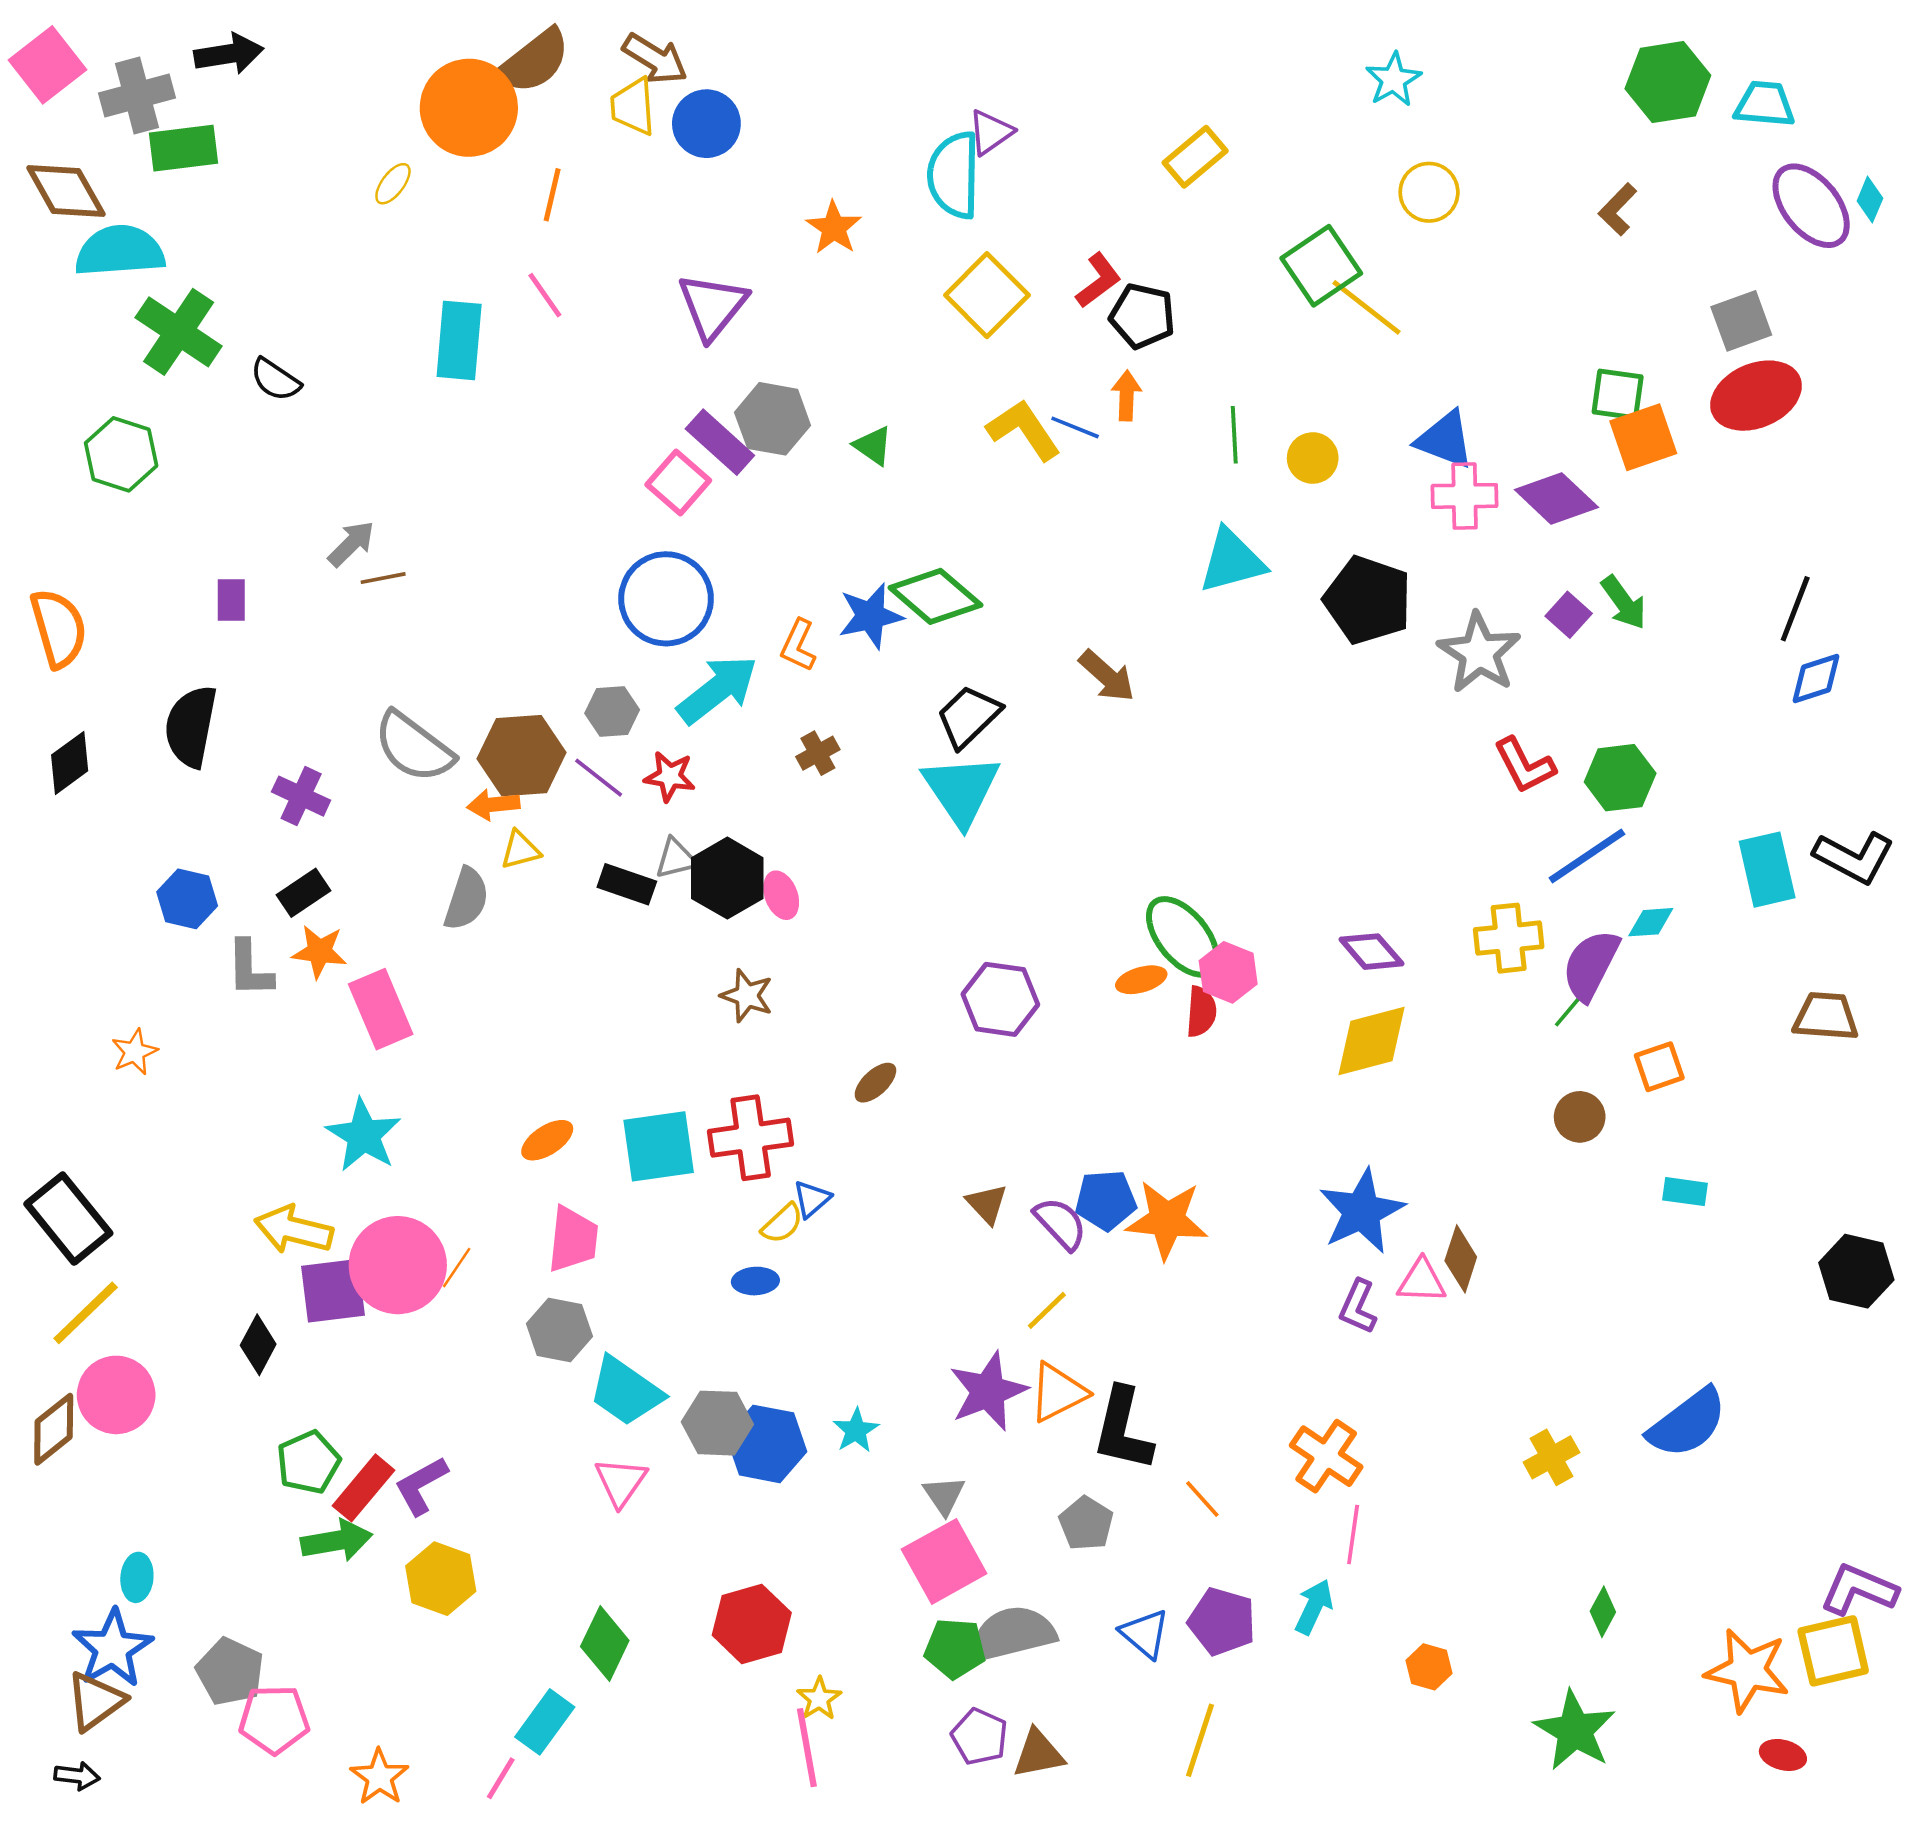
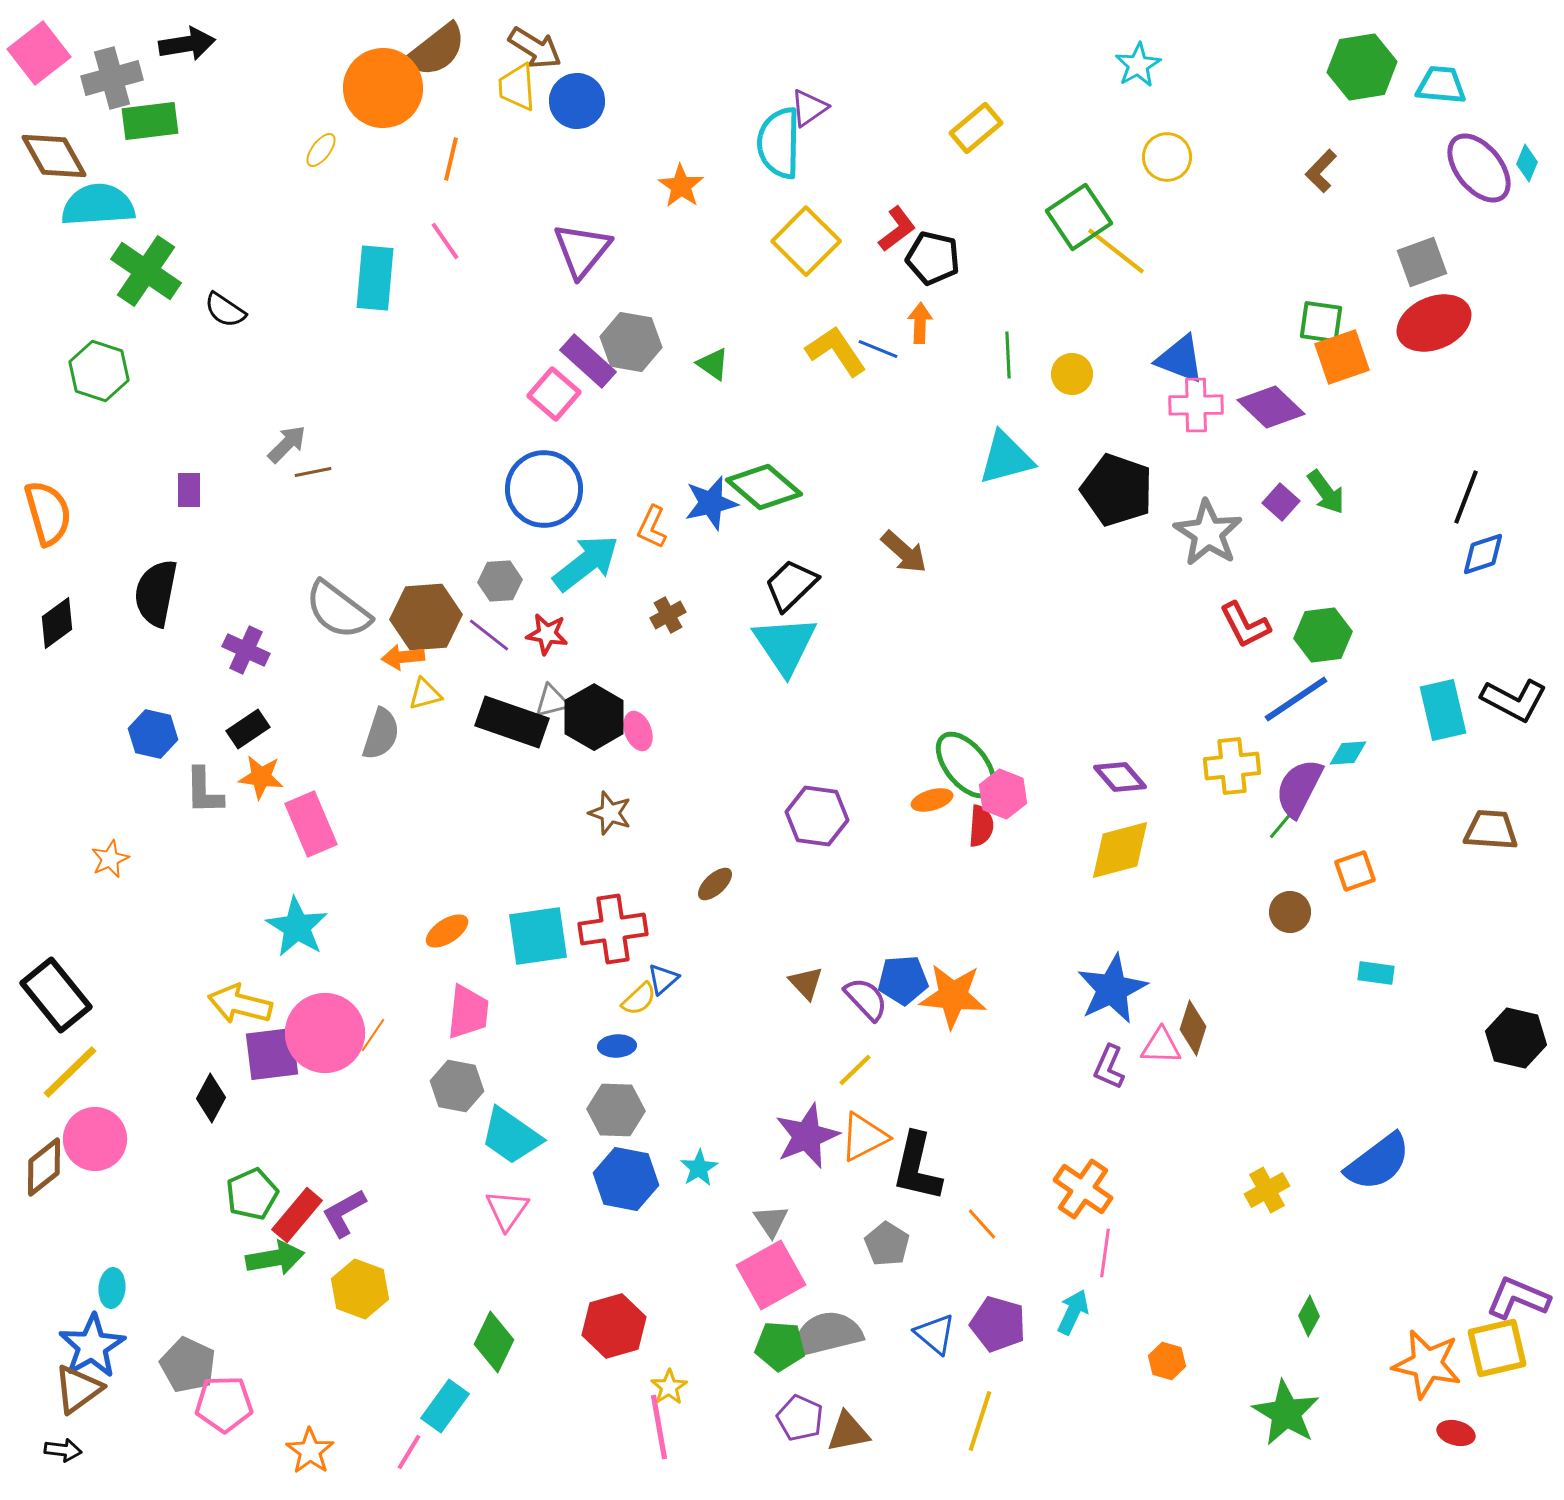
black rectangle: (627, 884) -> (512, 722), size x1.5
gray hexagon: (717, 1423) -> (616, 1110), moved

